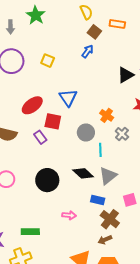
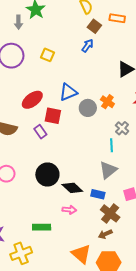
gray arrow: (11, 27) -> (18, 22), moved
blue triangle: (68, 98) -> (68, 92), turned 42
orange cross: (107, 115) -> (107, 102), moved
gray circle: (86, 132) -> (88, 108), moved
cyan line: (100, 150) -> (111, 145), moved
black diamond: (83, 173) -> (72, 188), moved
green rectangle: (30, 232) -> (42, 227), moved

